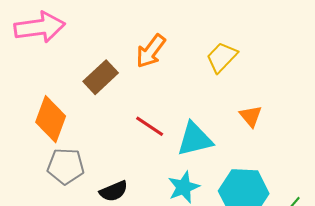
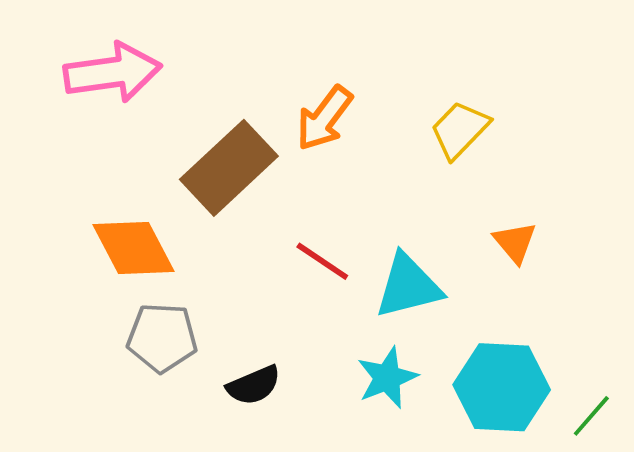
brown rectangle: (101, 77) -> (229, 168), size x1.4
orange diamond: (51, 119) -> (134, 248), turned -48

